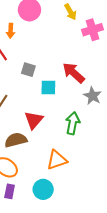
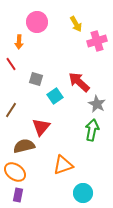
cyan square: (48, 87) -> (55, 96), turned -35
green arrow: (73, 123) -> (92, 130), moved
cyan circle: (43, 189) -> (83, 193), moved

